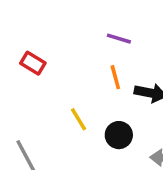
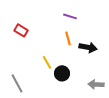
black circle: (119, 135) -> (62, 73), moved

